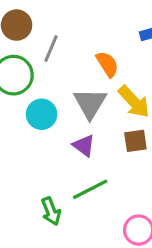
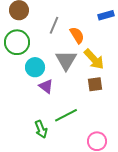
gray line: (51, 49) -> (54, 25), moved
purple triangle: (84, 146) -> (46, 86), moved

